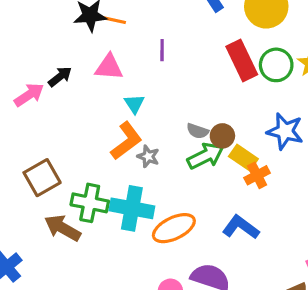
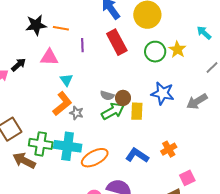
orange line: (113, 20) -> (61, 28), moved
red rectangle: (242, 60) -> (117, 42), moved
yellow rectangle: (243, 158) -> (137, 111), turned 60
orange cross: (257, 175) -> (169, 149), moved

